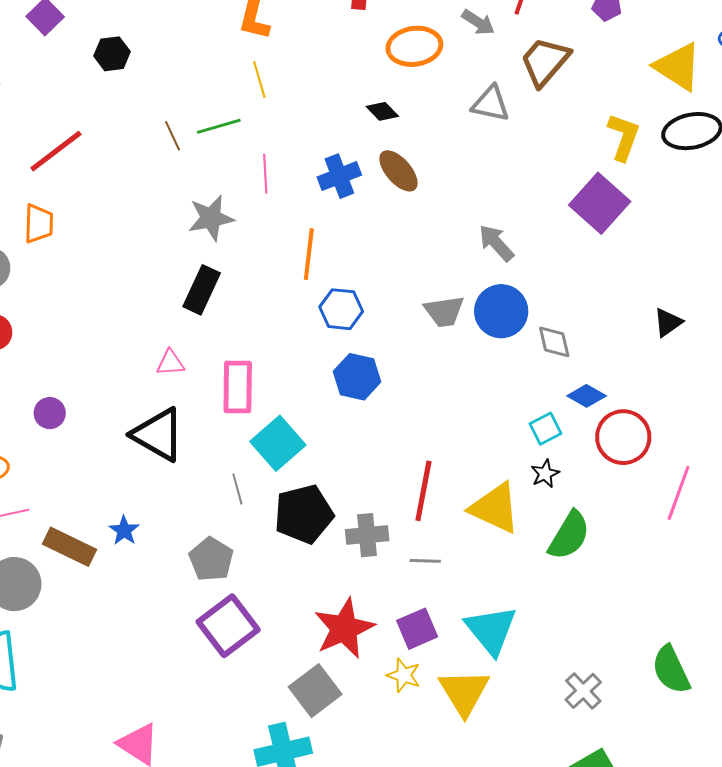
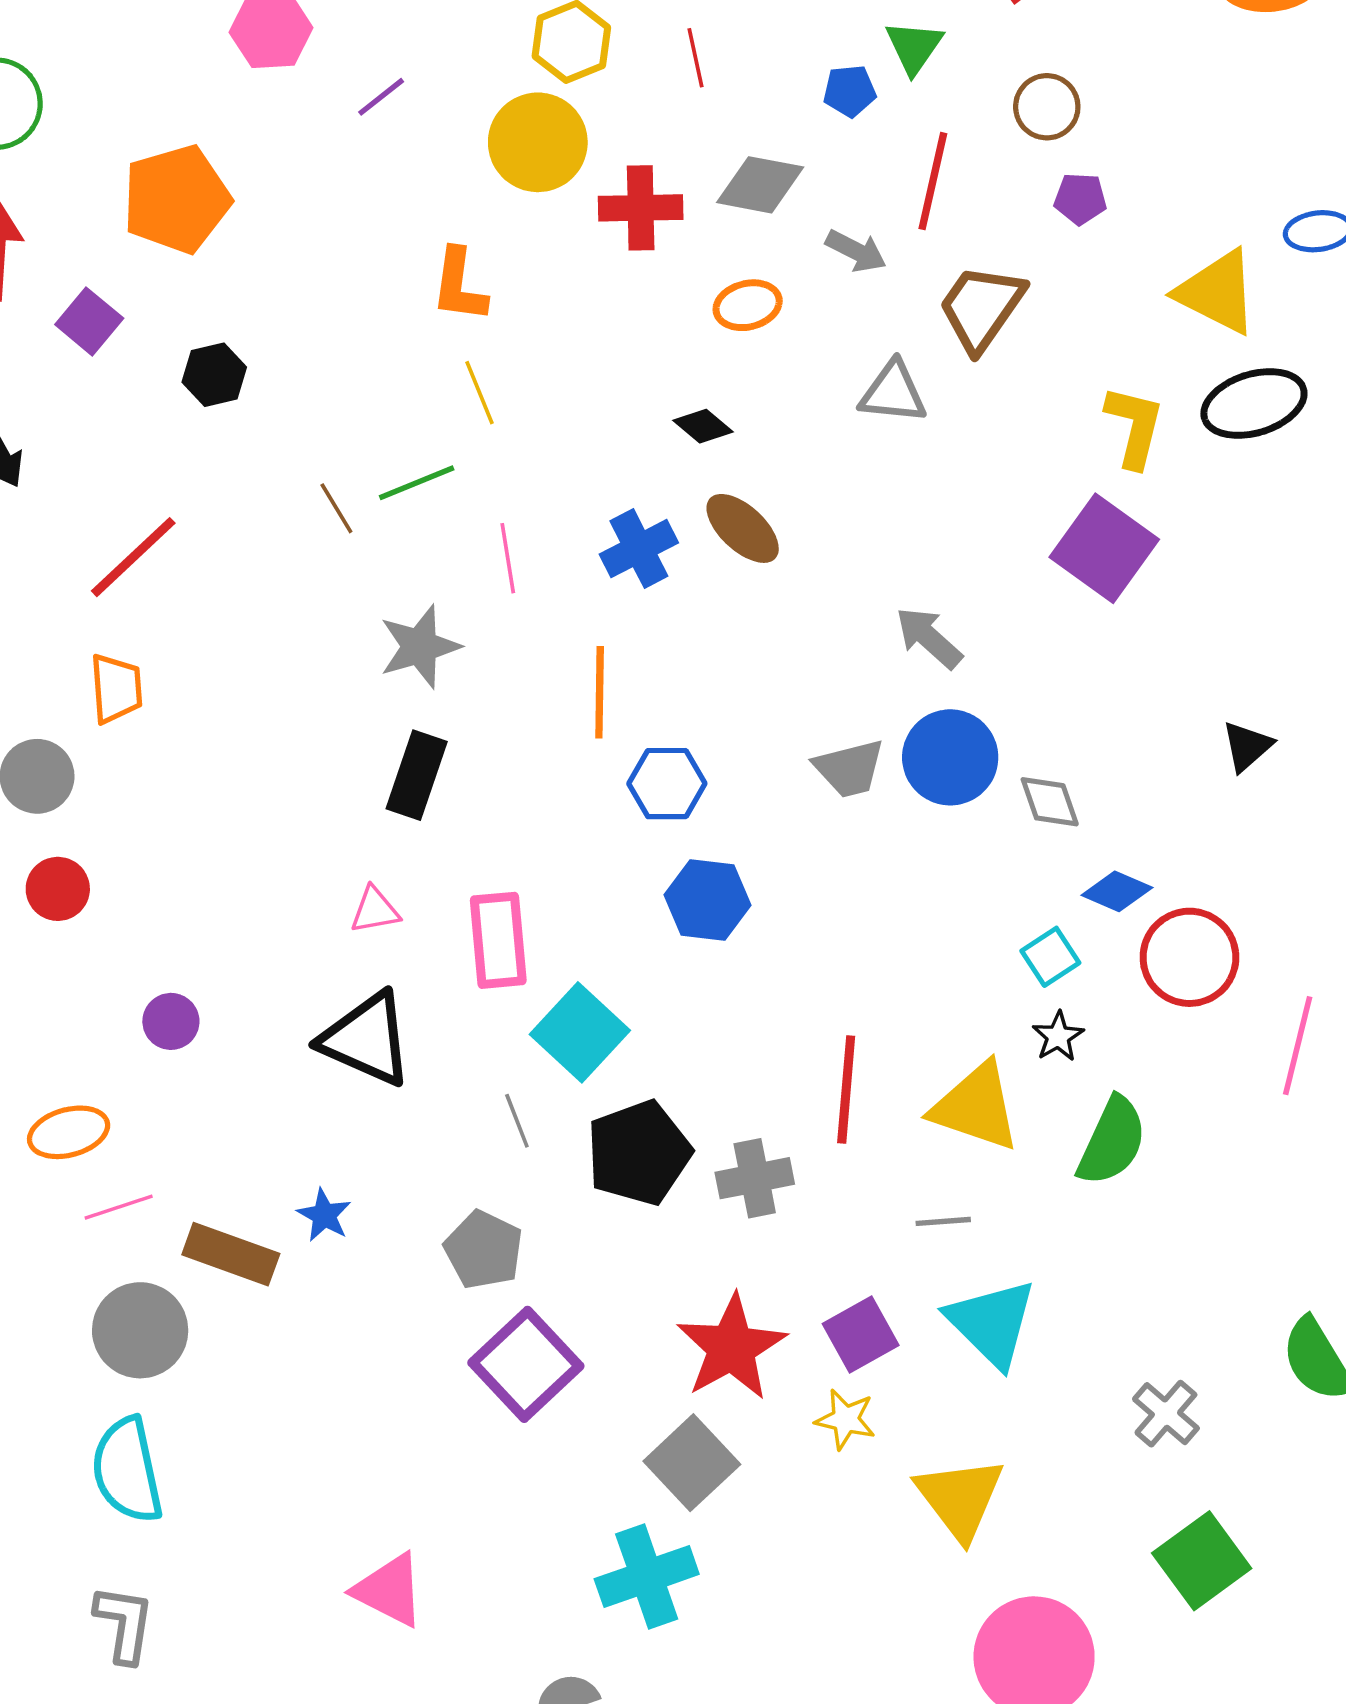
orange ellipse: (414, 46) -> (748, 305), size x0.7
gray line: (425, 561) -> (943, 1221), moved
yellow triangle: (464, 692) -> (960, 1498), moved

